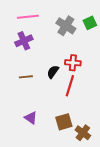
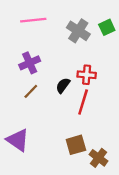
purple cross: (24, 41) -> (30, 63), moved
brown line: (26, 77) -> (31, 91), turned -40
purple triangle: (31, 118) -> (18, 140), moved, size x1.5

